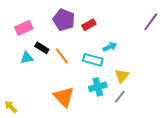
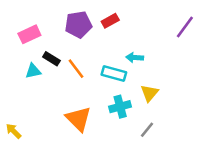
purple pentagon: (64, 20) -> (78, 24), turned -30
red rectangle: (89, 25) -> (110, 21), moved
cyan arrow: (110, 47) -> (135, 58), turned -152
gray line: (120, 97) -> (147, 130), moved

